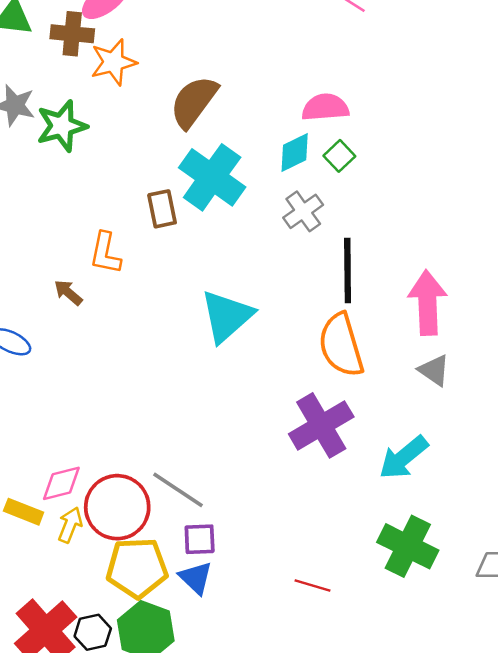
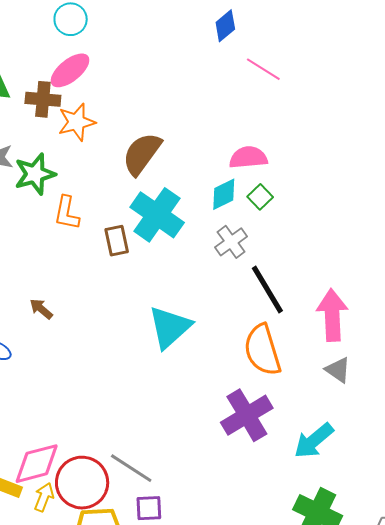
orange L-shape: (105, 253) -> (67, 213), moved
black line: (348, 270) -> (267, 289), turned -30
pink diamond: (61, 483) -> (37, 464), size x1.4

